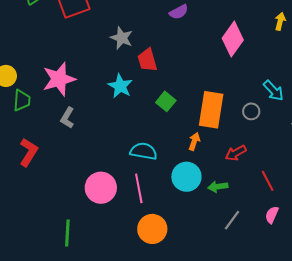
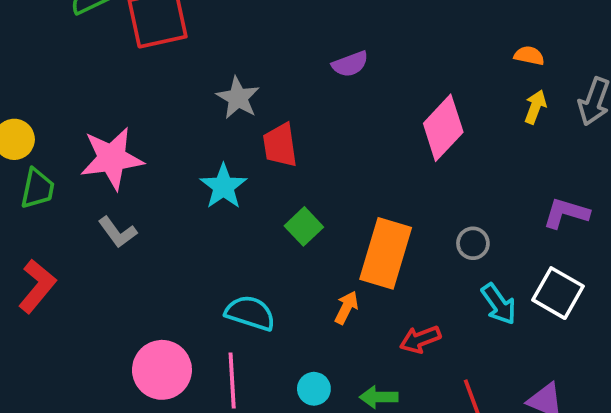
cyan arrow: (274, 91) -> (499, 304), moved
gray circle: (251, 111) -> (473, 243), moved
gray L-shape: (67, 118) -> (118, 232), turned -75
cyan circle: (186, 177) -> (314, 389), moved, size x0.6

